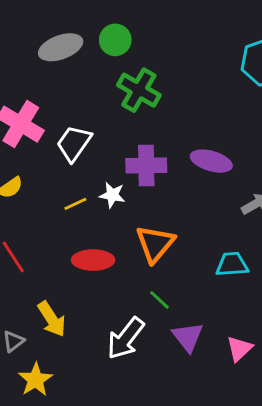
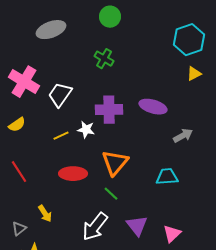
green circle: (115, 40) -> (110, 17), moved
green cross: (139, 90) -> (104, 59), size x0.7
green line: (160, 300) -> (111, 194), moved
yellow arrow: (52, 319) -> (45, 214), size x0.7

